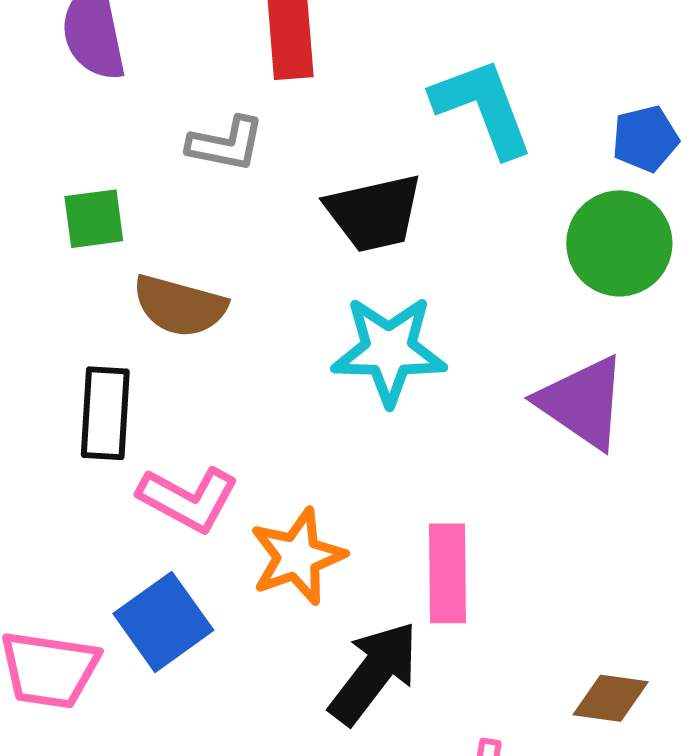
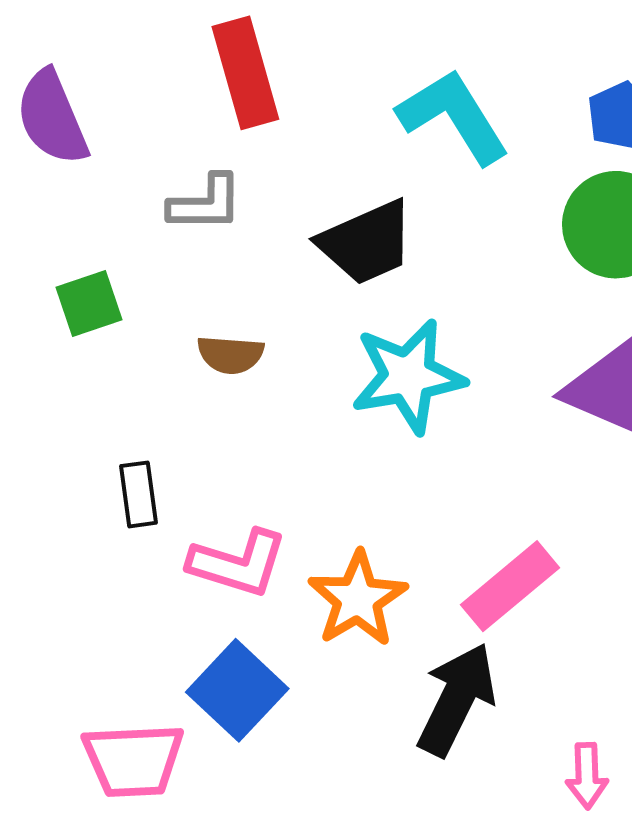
brown semicircle: (180, 306) -> (230, 355), moved, size x0.7
black rectangle: (105, 413) -> (139, 494), size x0.7
pink rectangle: (448, 573) -> (510, 586), turned 62

